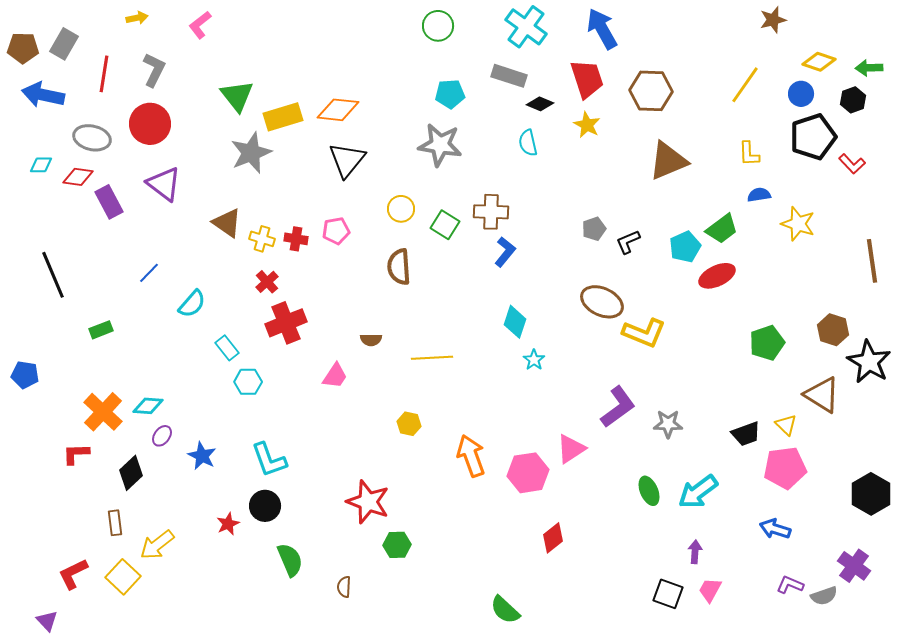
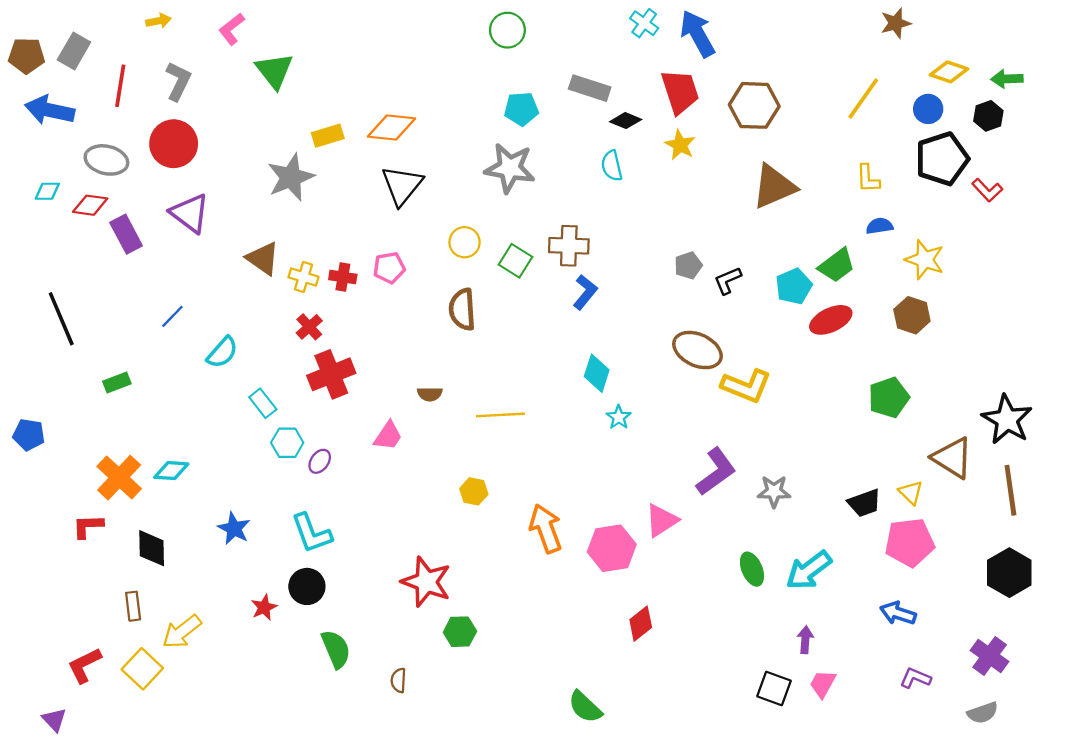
cyan cross: (526, 27) -> (644, 23), moved, size x0.6
green triangle: (237, 96) -> (274, 71), moved
yellow rectangle: (283, 117) -> (328, 136), size x0.7
brown line: (872, 261) -> (1010, 490), moved
brown hexagon: (833, 330) -> (912, 315), moved
purple ellipse: (162, 436) -> (320, 461), moved
black diamond: (131, 473) -> (152, 548), turned -48
gray semicircle: (824, 596) -> (983, 713), moved

